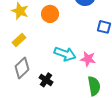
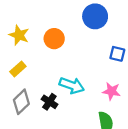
pink star: (88, 59) -> (111, 91), moved
black cross: (46, 80) -> (49, 102), moved

